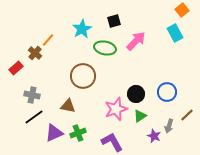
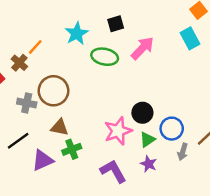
brown circle: (83, 76) -> (53, 91), moved
blue circle: (167, 92) -> (172, 129), moved
gray cross: (32, 95) -> (27, 103), moved
green cross: (78, 133) -> (72, 149), moved
purple star: (154, 136) -> (149, 164), moved

